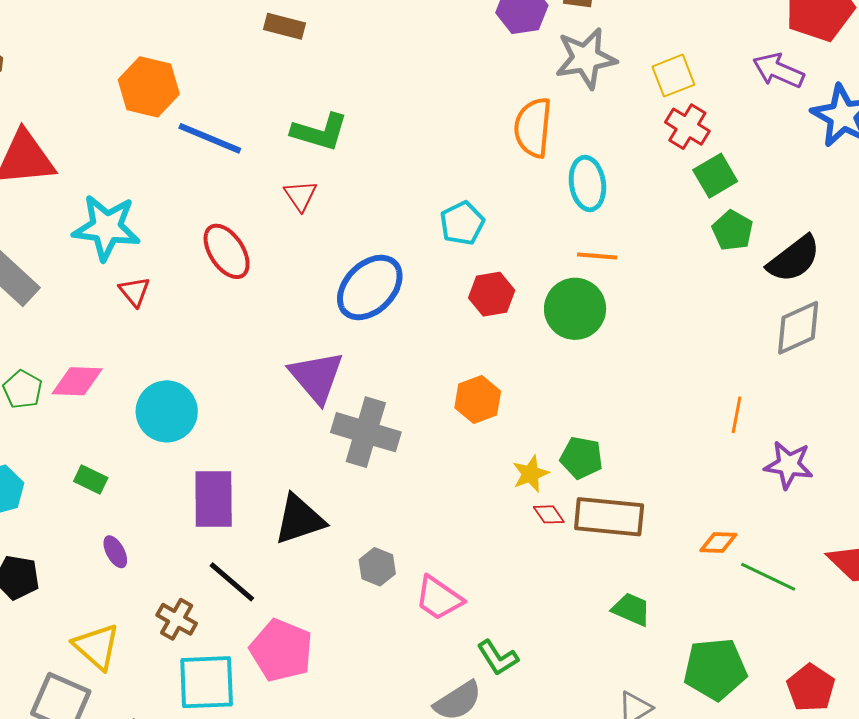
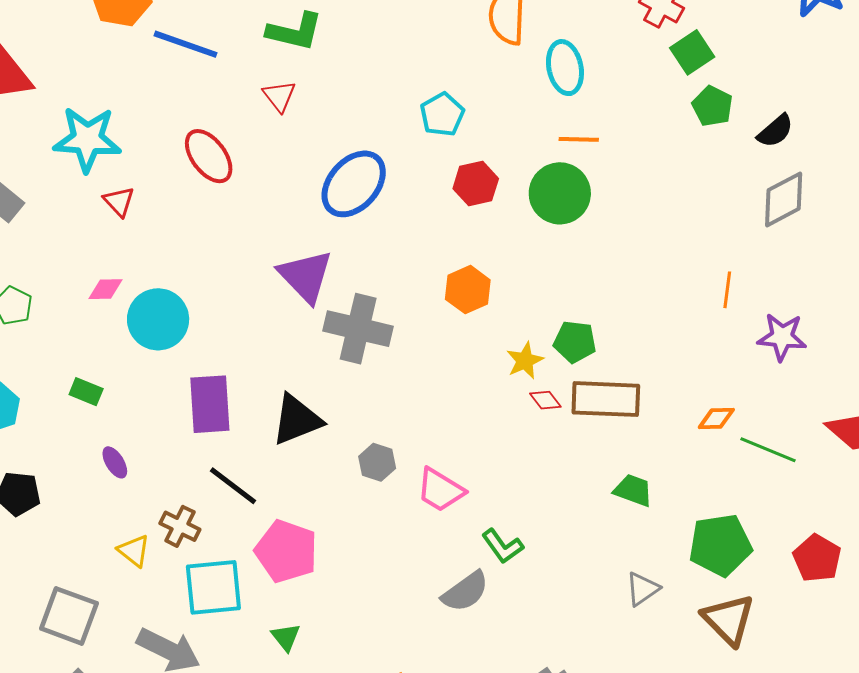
black semicircle: (794, 259) -> (775, 131), size x0.7
pink diamond: (77, 381) -> (106, 289), moved, size x0.7
yellow triangle: (97, 647) -> (134, 551), moved, size x0.7

